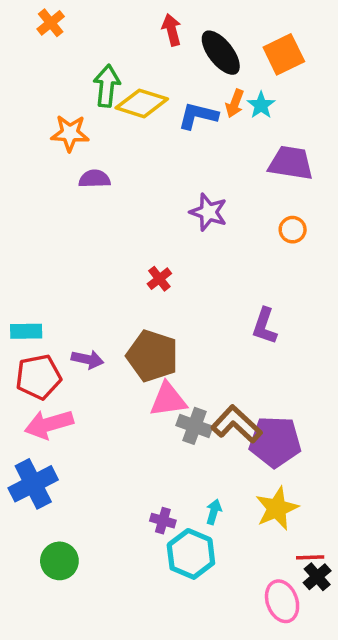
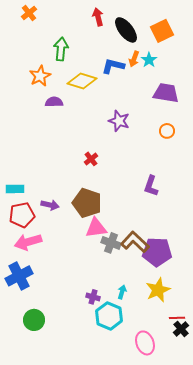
yellow diamond: (142, 103) -> (82, 81), moved
orange star: (70, 133) -> (40, 76), turned -30
pink ellipse: (282, 601) -> (145, 343), moved

